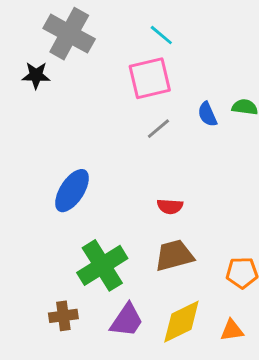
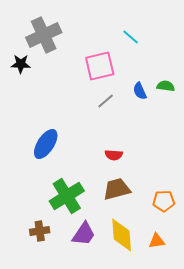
gray cross: (69, 34) -> (44, 35), turned 36
cyan line: (161, 35) -> (131, 37), moved
yellow diamond: (181, 322) -> (122, 235), turned -68

